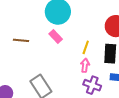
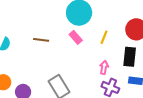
yellow line: (86, 47) -> (104, 37), moved

